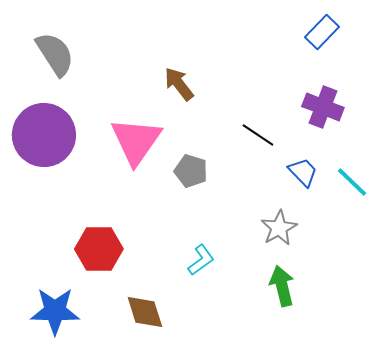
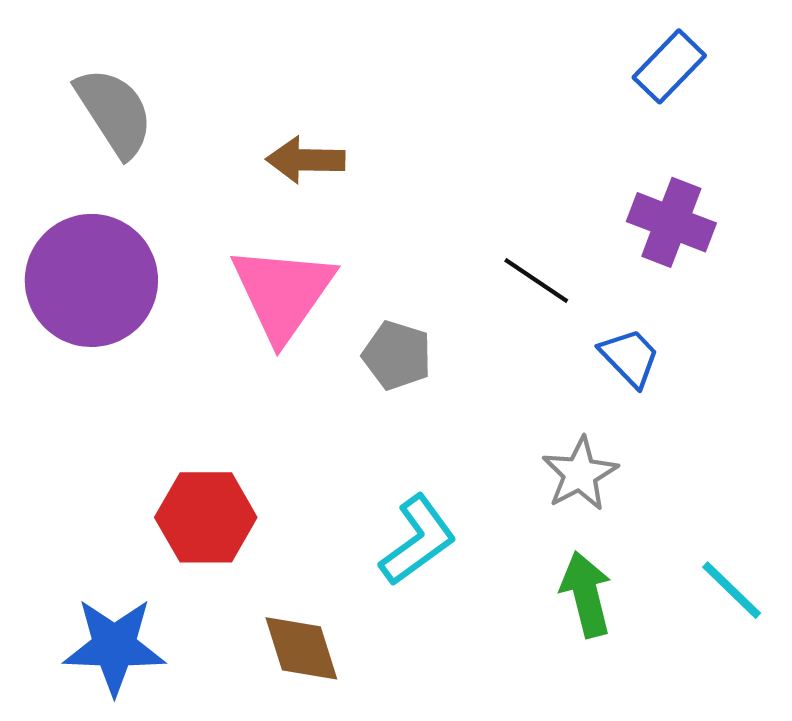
brown arrow: (179, 84) -> (306, 160), moved, turned -51
cyan line: (352, 182) -> (732, 590), moved
cyan L-shape: (201, 260) -> (418, 540), size x1.4

